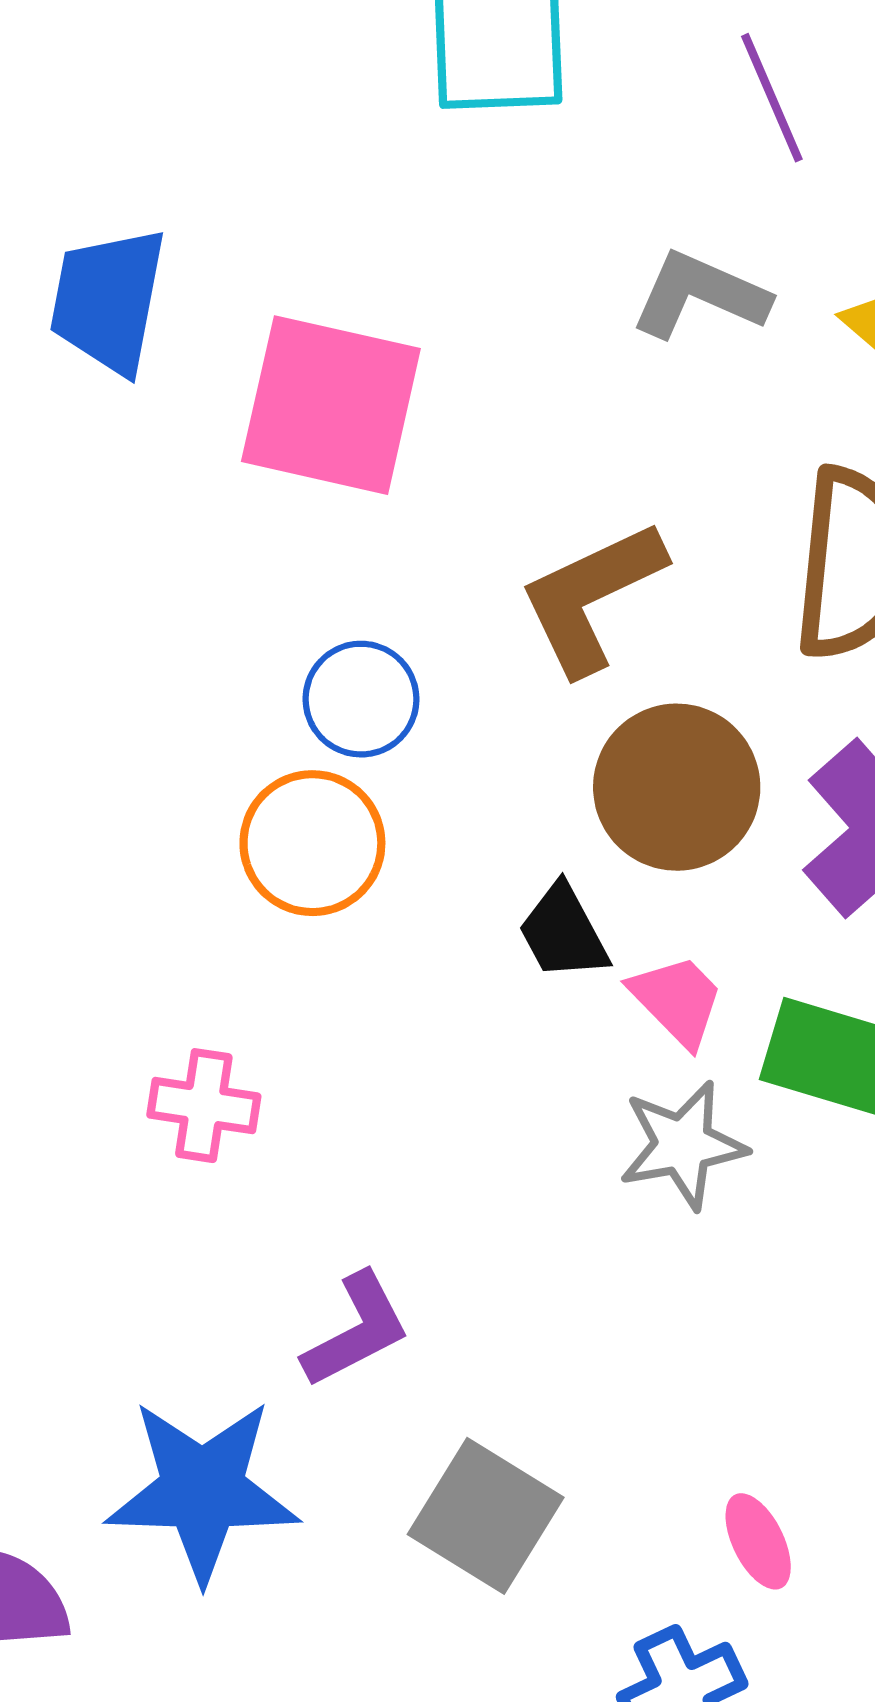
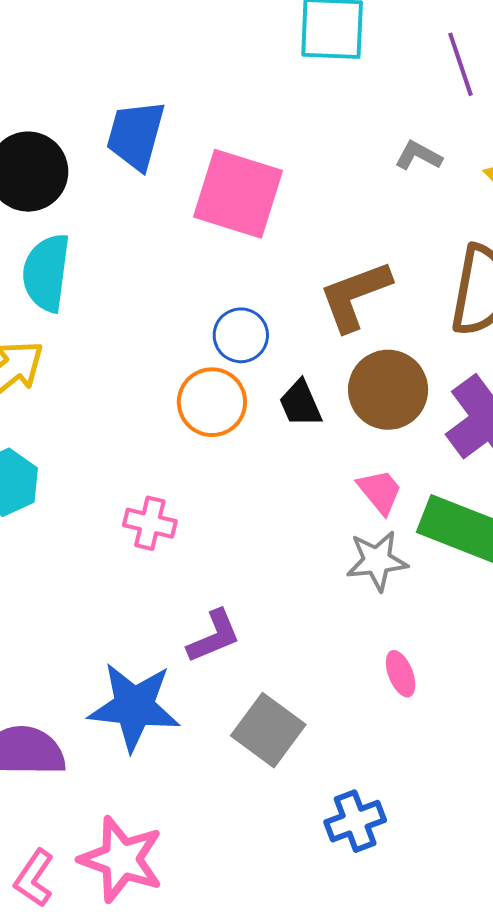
gray L-shape: (700, 295) -> (418, 156), size x0.7
black trapezoid: (563, 932) -> (301, 404), moved
pink ellipse: (758, 1541) -> (401, 674), moved

